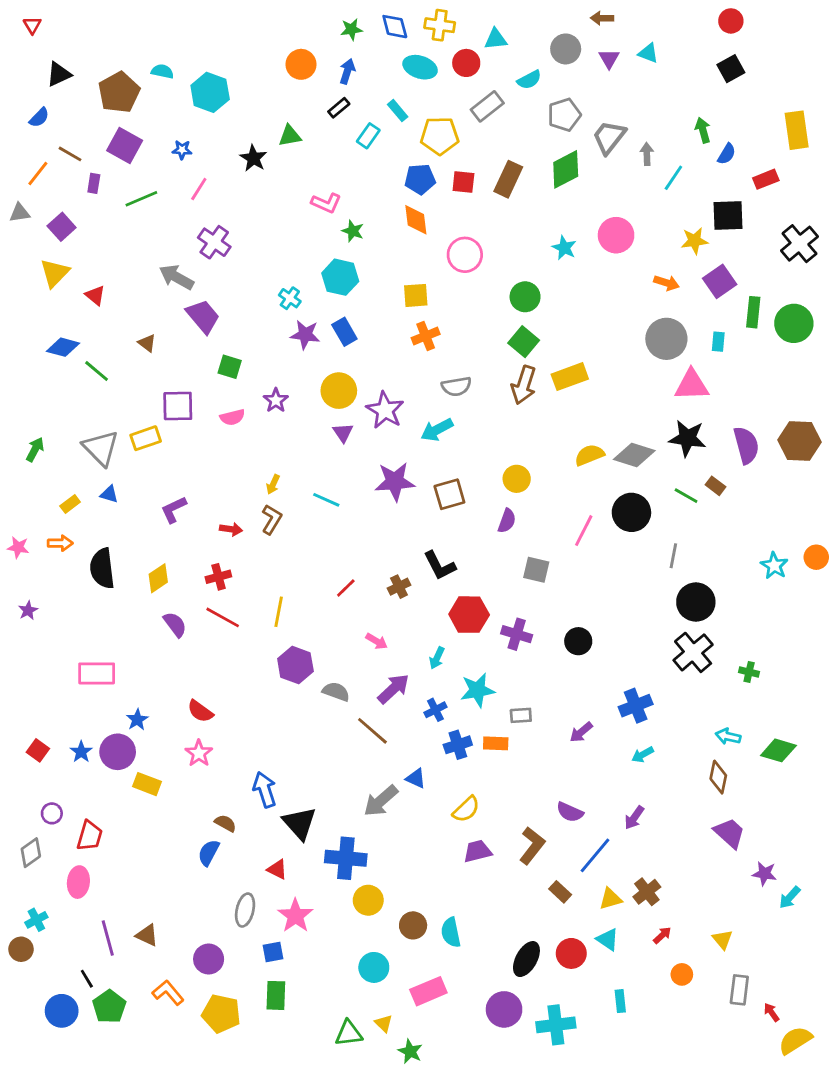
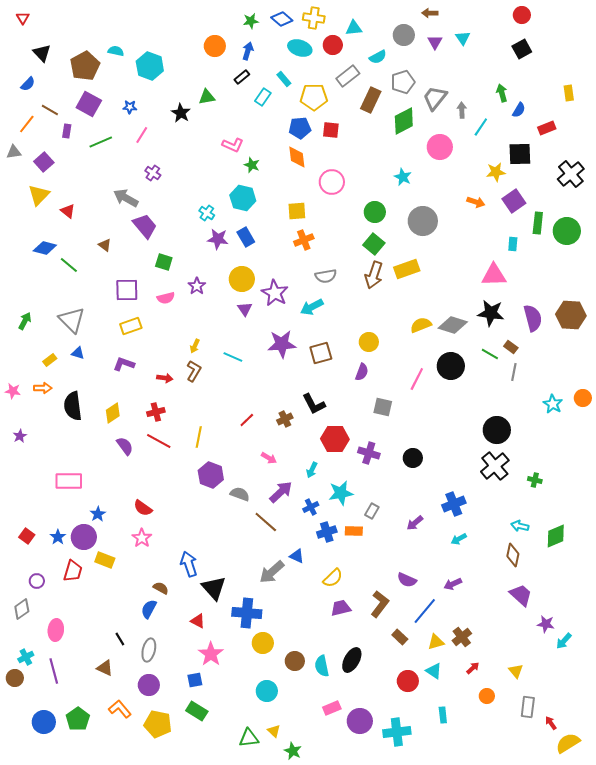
blue diamond: (395, 27) -> (282, 19), turned -35
cyan triangle: (648, 53) -> (463, 38), turned 35
black triangle: (59, 74) -> (42, 53), turned -48
yellow rectangle: (797, 130) -> (569, 93), size x0.6
brown rectangle: (508, 179) -> (371, 100), moved
pink circle: (616, 235) -> (440, 147), moved
purple cross: (214, 242) -> (153, 173), size x0.7
gray circle: (666, 339) -> (423, 221), moved
yellow rectangle: (146, 438) -> (131, 326), moved
purple L-shape: (174, 510) -> (124, 364), turned 45
gray line: (673, 556) -> (514, 372), moved
gray rectangle: (521, 715) -> (372, 511), turned -56
green diamond: (778, 750) -> (556, 536), turned -40
purple arrow: (634, 818) -> (453, 584), turned 30
red trapezoid: (90, 836) -> (73, 571), moved
gray ellipse: (245, 910) -> (149, 650), moved
purple line: (108, 938) -> (54, 671), moved
black ellipse: (526, 959) -> (352, 660), moved
black line: (87, 979) -> (120, 639), moved
pink rectangle: (428, 991) -> (332, 708), moved, size x0.7
green rectangle: (276, 995) -> (197, 711), turned -60

